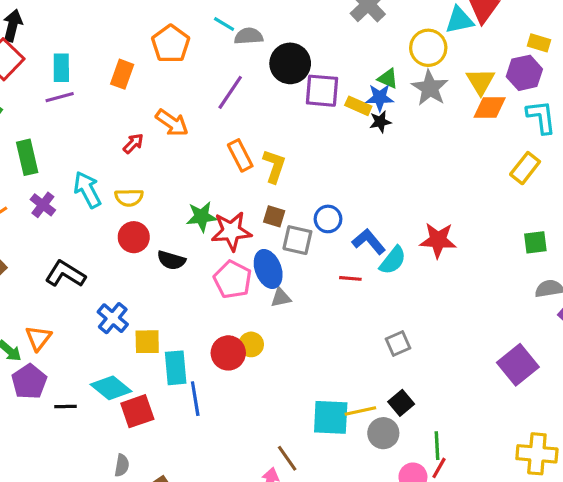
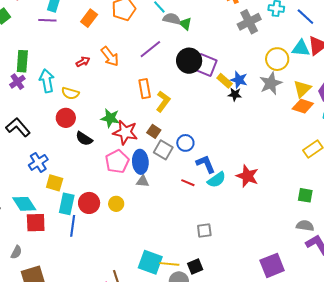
black circle: (290, 63) -> (189, 61), moved
green triangle: (388, 78) -> (185, 24), moved
green rectangle: (27, 157) -> (22, 61), moved
red circle: (228, 353) -> (89, 203), moved

